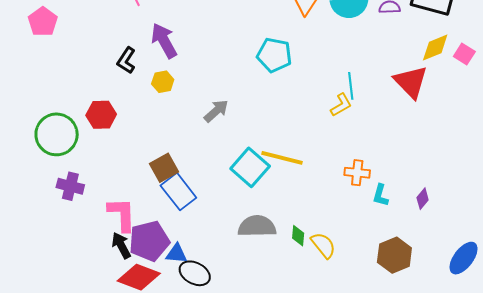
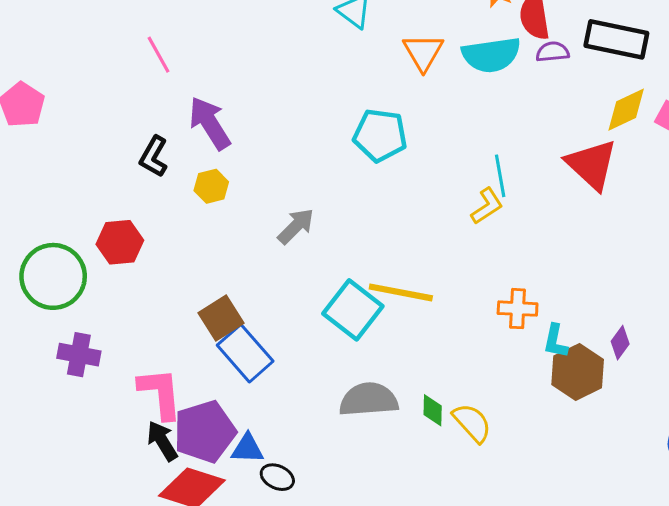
brown hexagon: (394, 255) -> (578, 372), moved
black ellipse: (195, 273) -> (277, 477), size x0.7

